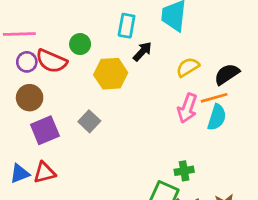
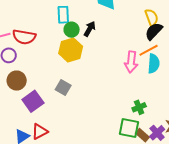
cyan rectangle: (127, 26) -> (63, 15), moved
green circle: (80, 44) -> (72, 30), moved
red semicircle: (51, 61) -> (24, 37), moved
yellow semicircle: (188, 67) -> (152, 17), moved, turned 114

